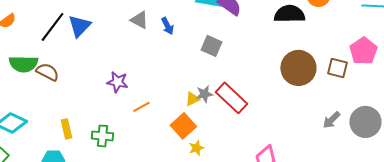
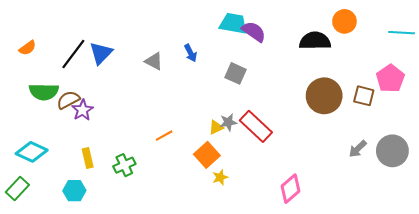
gray triangle: (139, 20) -> (154, 61), moved
brown semicircle: (47, 72) -> (68, 100), turned -55
purple star: (117, 82) -> (83, 110), moved, turned 30
green cross: (102, 136) -> (124, 165), turned -30

